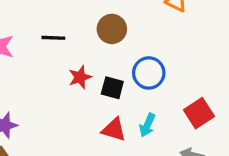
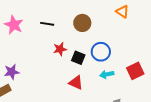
red square: (199, 113) -> (135, 71), moved
cyan arrow: (147, 125) -> (107, 74), moved, turned 48

